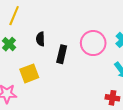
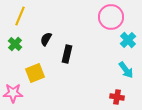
black semicircle: (40, 39) -> (46, 39), turned 32
pink circle: (93, 43) -> (111, 17), moved

